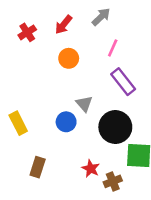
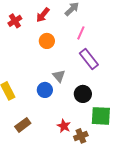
black circle: (115, 127) -> (83, 94), size x0.7
brown rectangle: (38, 167) -> (23, 125), turned 35

